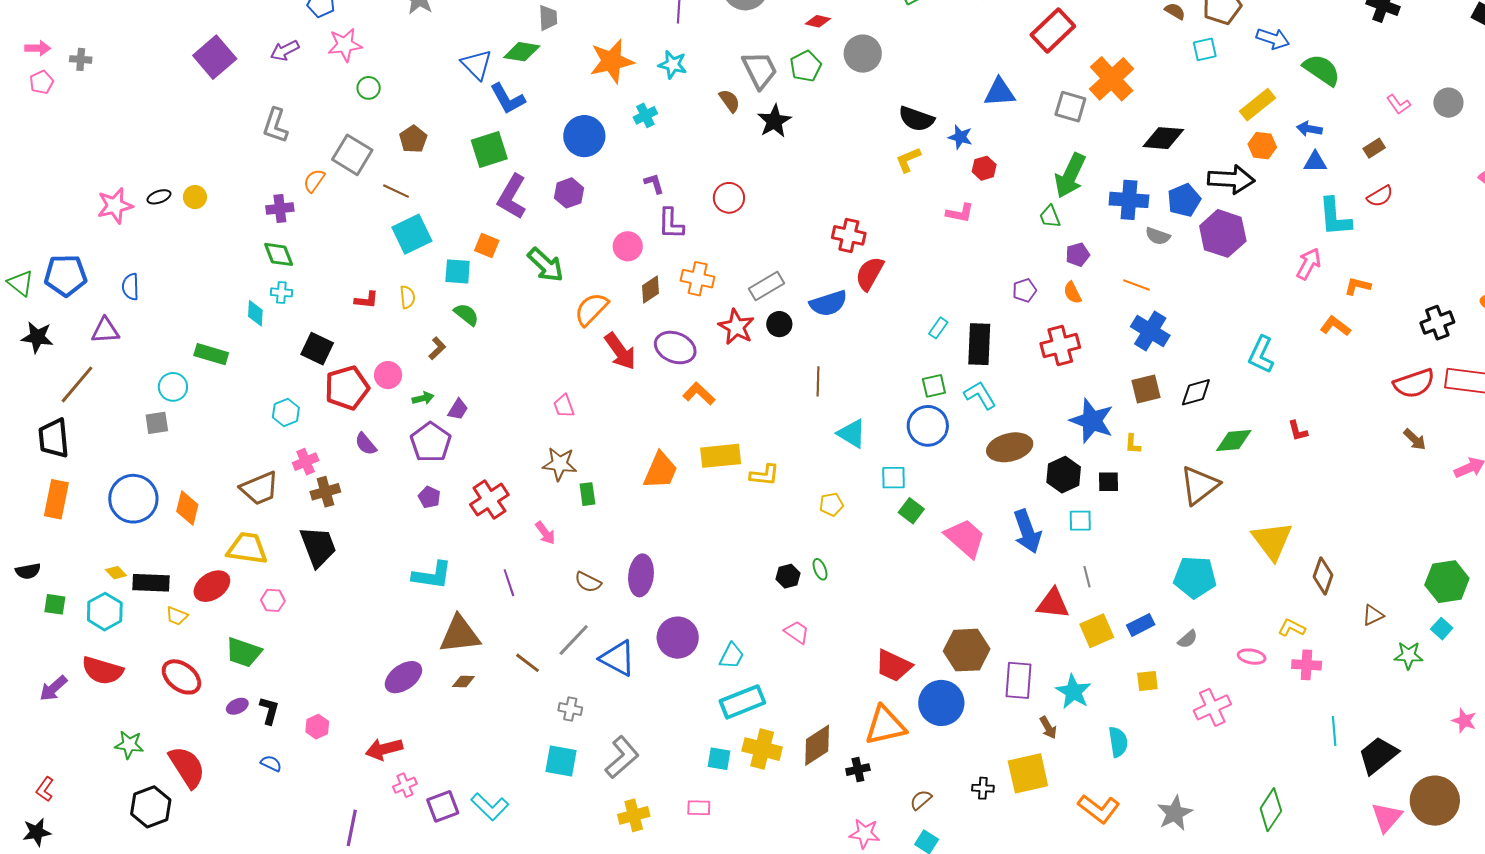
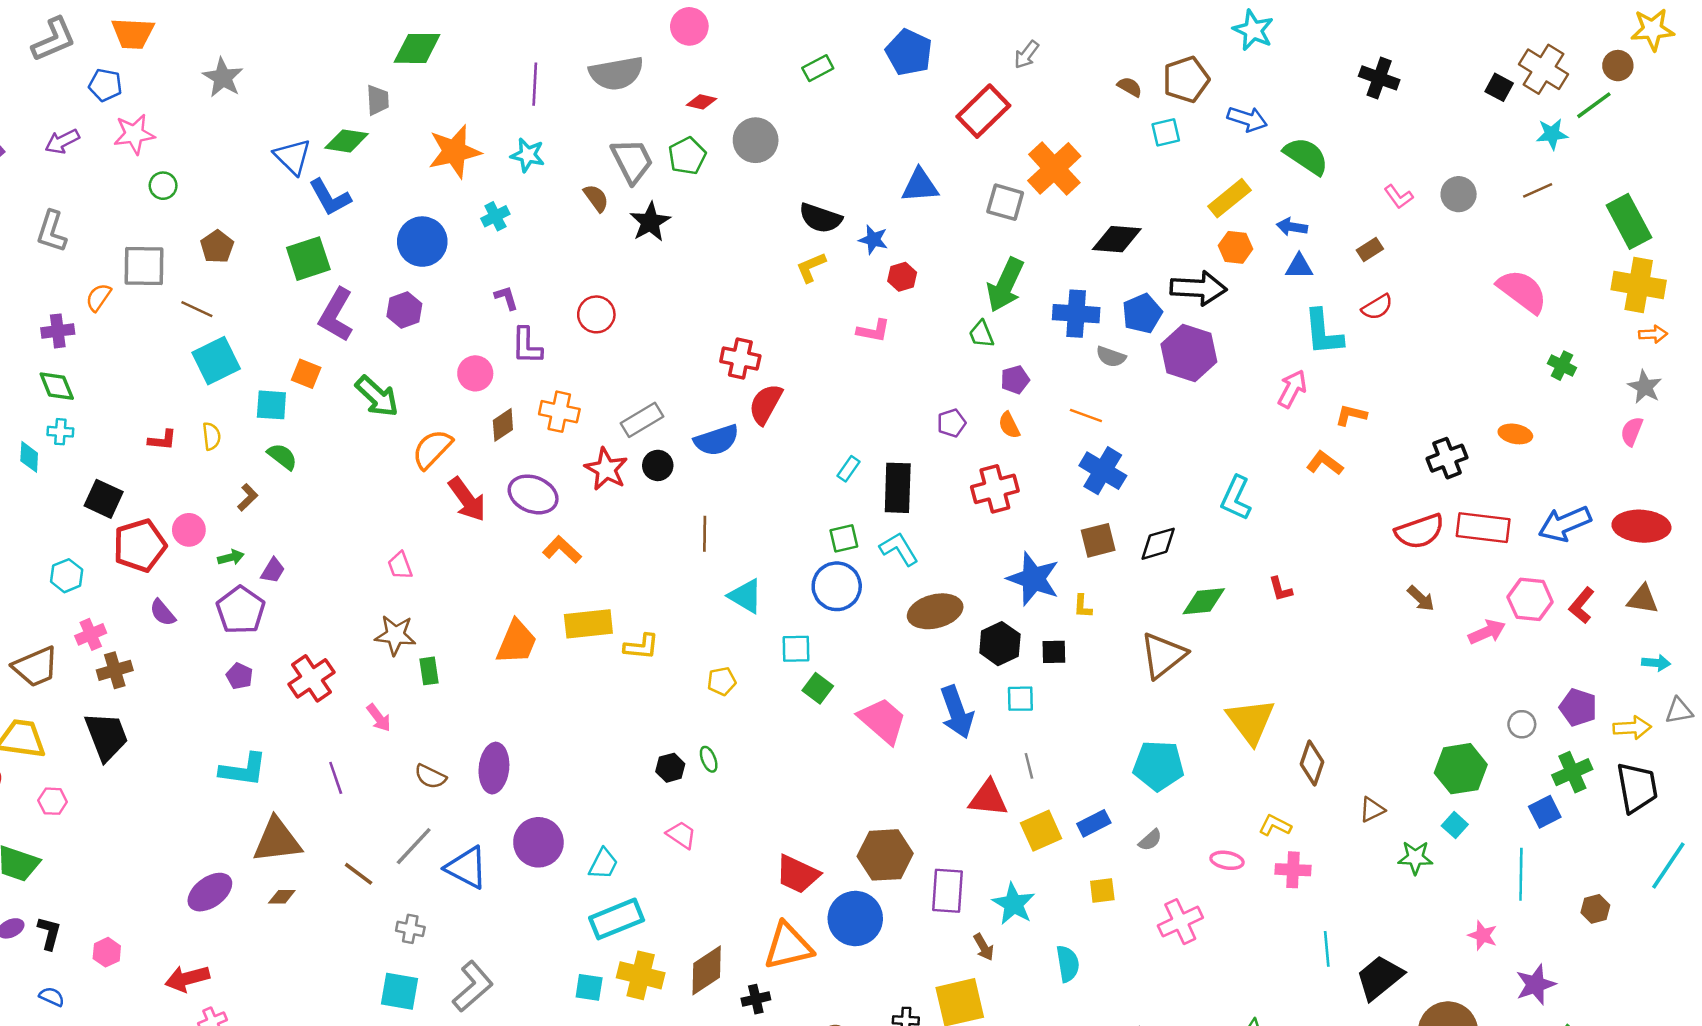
gray square: (352, 155) -> (144, 266), turned -30

